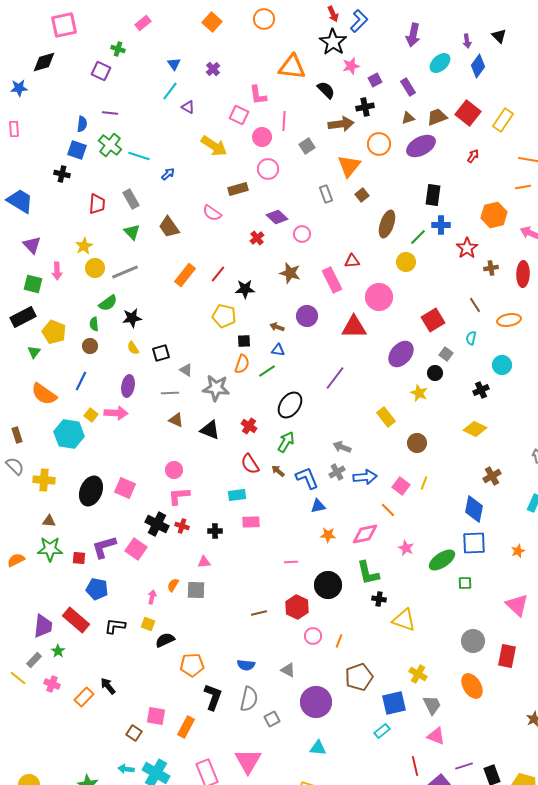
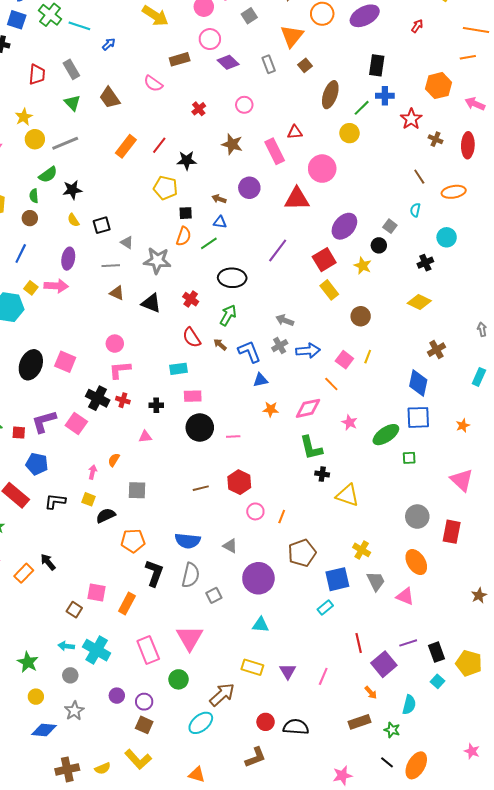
purple diamond: (277, 217) -> (228, 62), moved
brown cross: (491, 268) -> (435, 139), turned 32
red square: (433, 320) -> (324, 260), moved
black ellipse: (290, 405) -> (232, 278), turned 56
black circle: (328, 585) -> (200, 428), moved
gray square: (196, 590) -> (137, 490), moved
blue semicircle: (246, 665) -> (188, 541), size x1.4
pink triangle: (436, 736) -> (405, 596), moved

